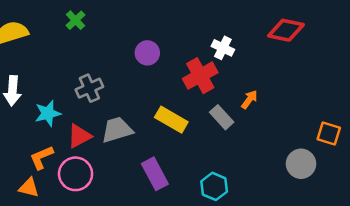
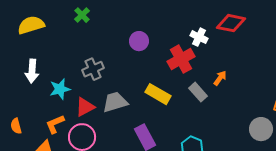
red diamond: (286, 30) -> (231, 23), moved

